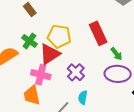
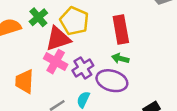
green arrow: (116, 54) -> (120, 58), moved, turned 128
purple ellipse: (118, 74) -> (112, 81), moved
pink cross: (41, 75) -> (56, 62), moved

